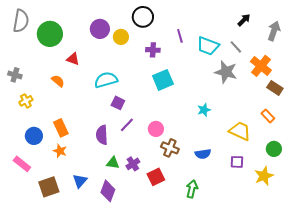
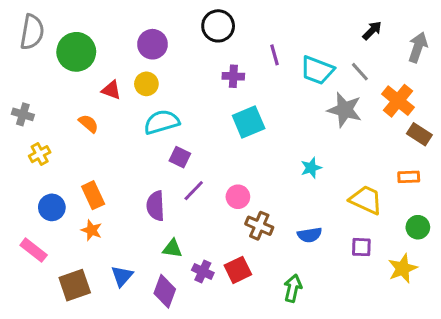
yellow circle: (121, 37) -> (146, 84), moved
orange rectangle: (268, 116) -> (409, 177), turned -48
purple cross: (133, 164) -> (203, 271), moved, turned -32

